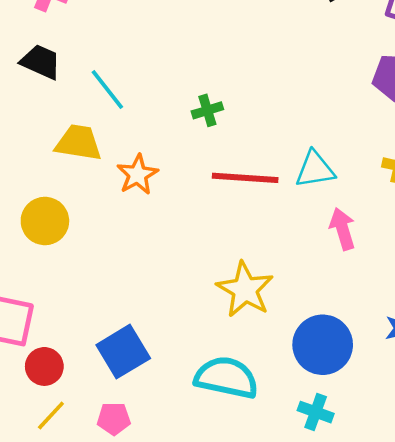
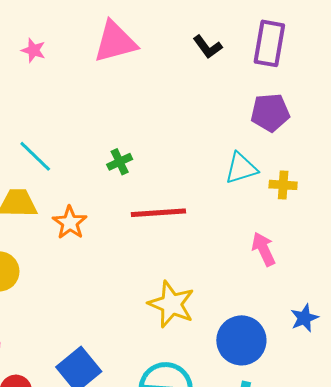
cyan triangle: (315, 169) -> (241, 168), moved
pink arrow: (342, 229) -> (264, 249), moved

